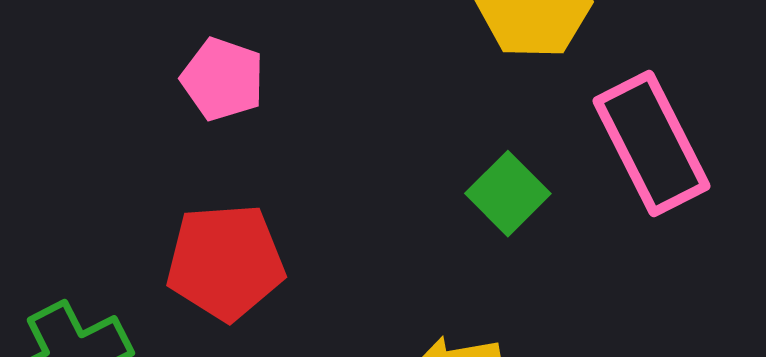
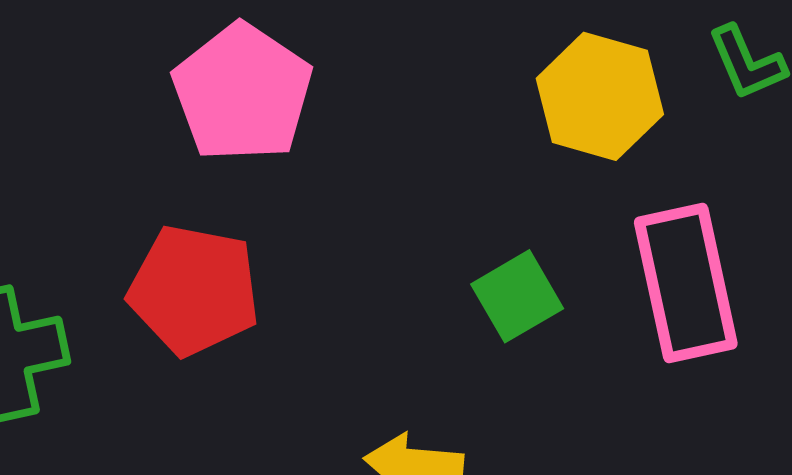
pink pentagon: (223, 79) -> (242, 93), size x1.5

